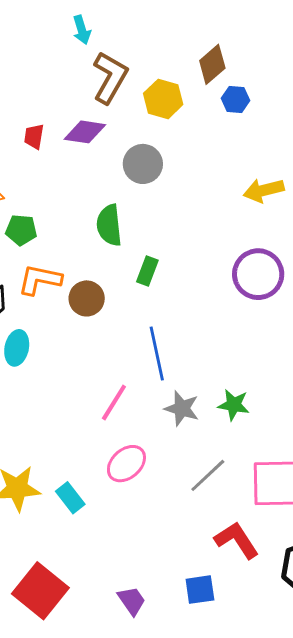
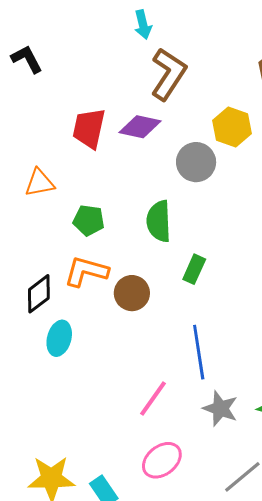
yellow hexagon: (163, 99) -> (232, 127), moved
red trapezoid: (34, 137) -> (89, 128), size x1.6
green pentagon: (21, 230) -> (89, 220), moved

